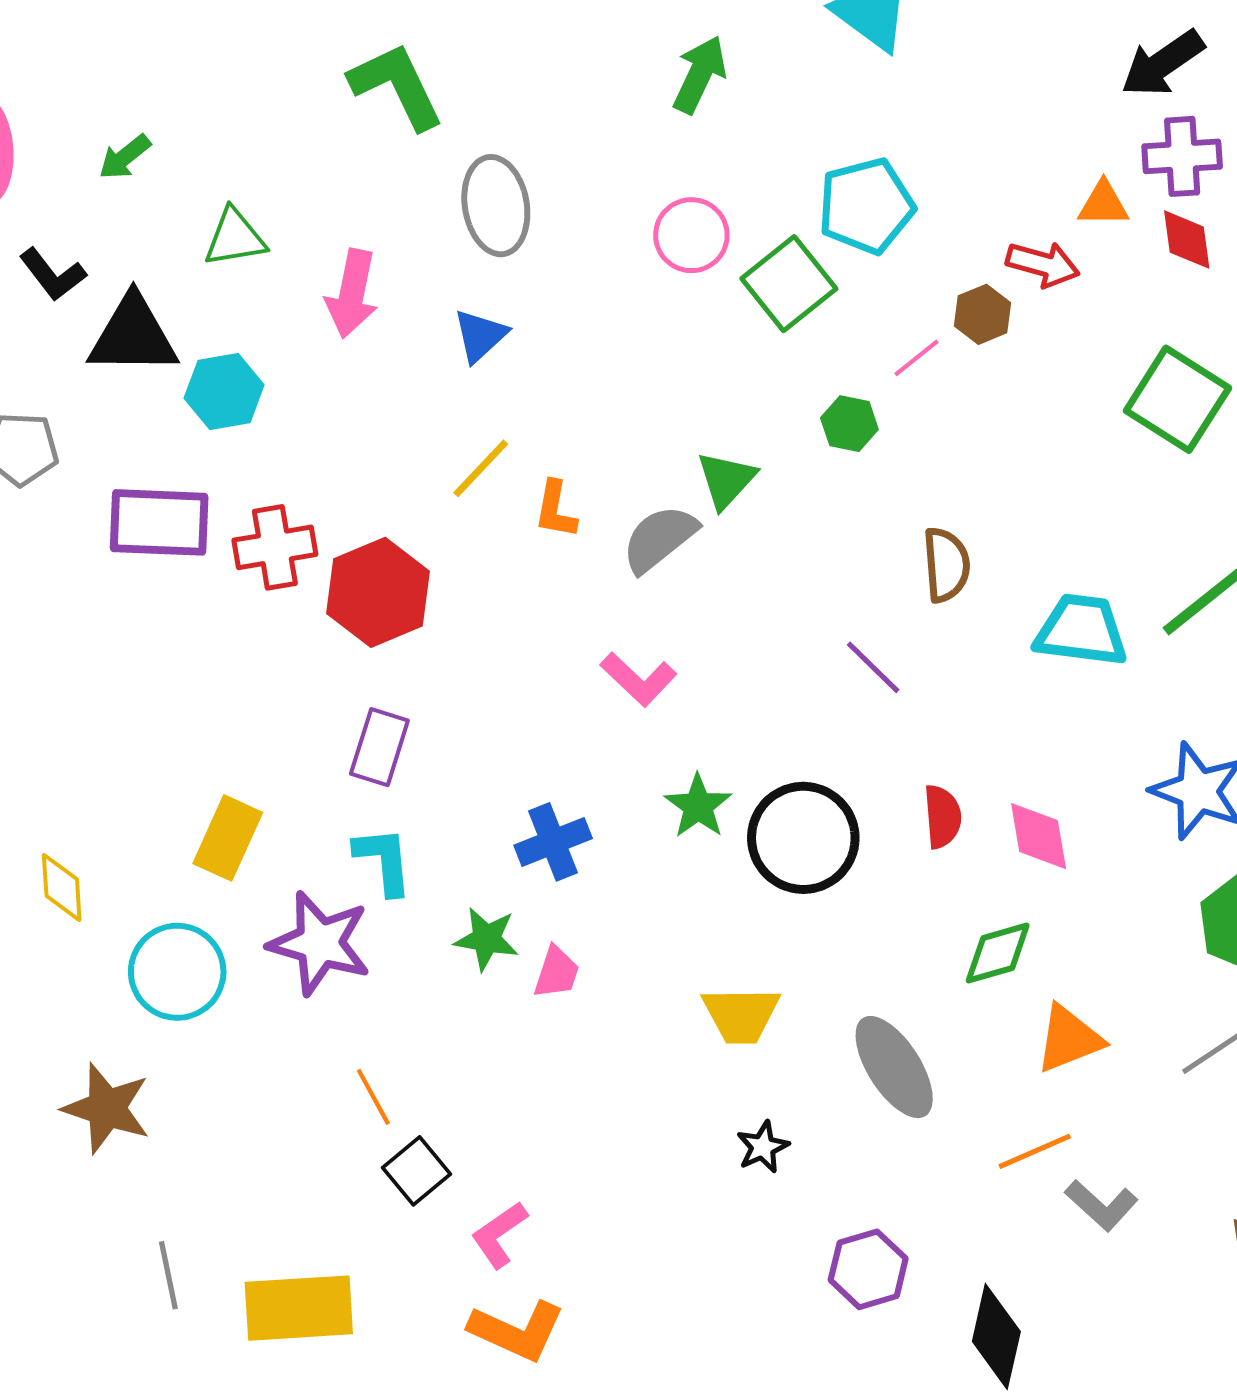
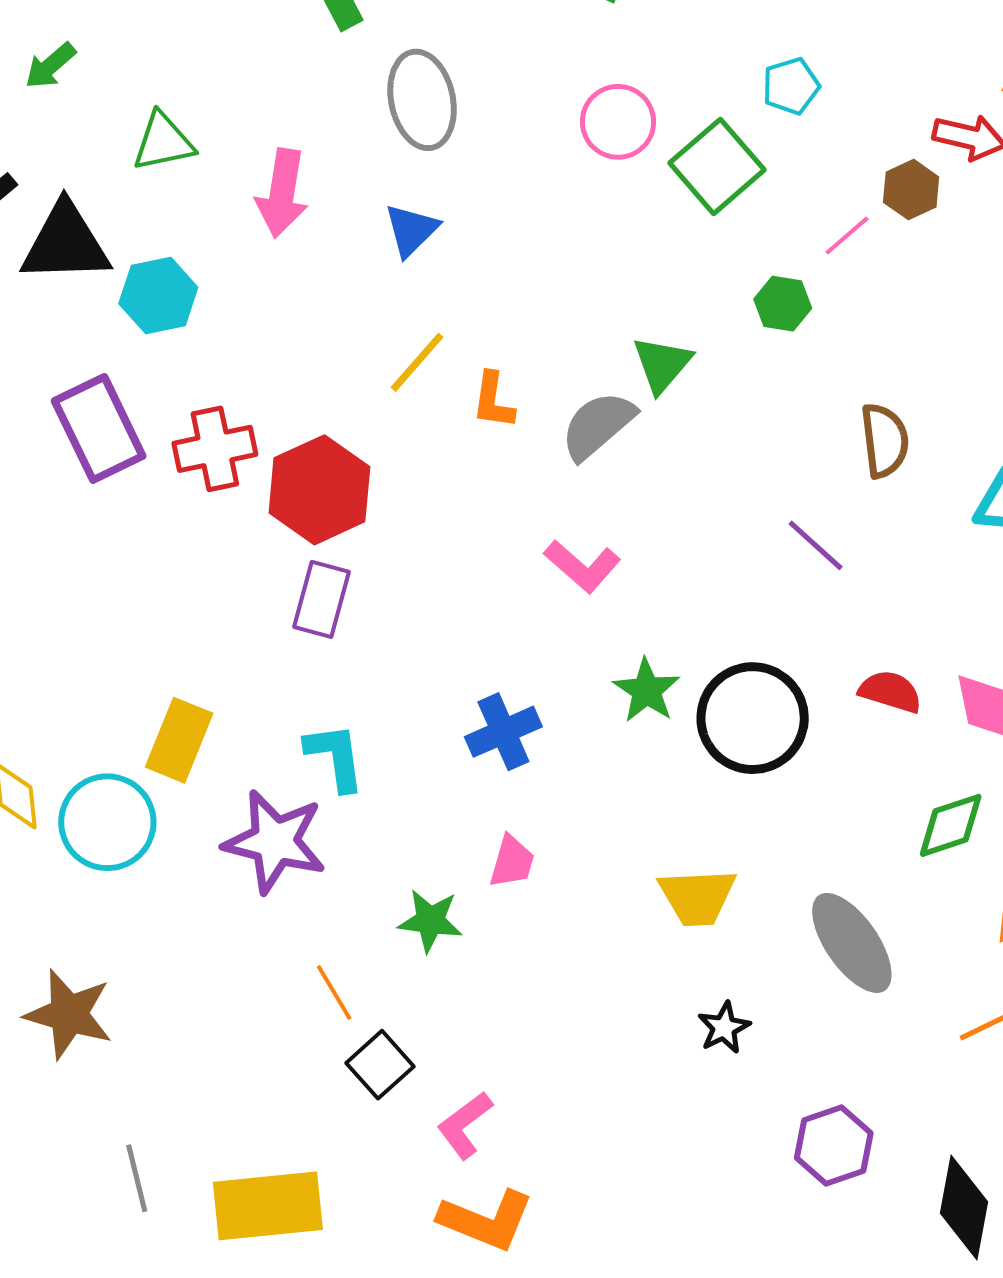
cyan pentagon: (866, 206) -> (791, 86), size x0.6
purple rectangle: (159, 522) -> (99, 428), turned 64
purple rectangle: (379, 747) -> (321, 599), moved
red semicircle: (942, 817) -> (890, 692), turned -66
green star: (486, 939) -> (430, 921), moved
cyan circle: (177, 972) -> (107, 822), moved

